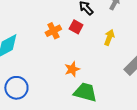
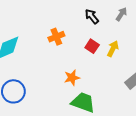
red square: (76, 27) -> (92, 46), moved

